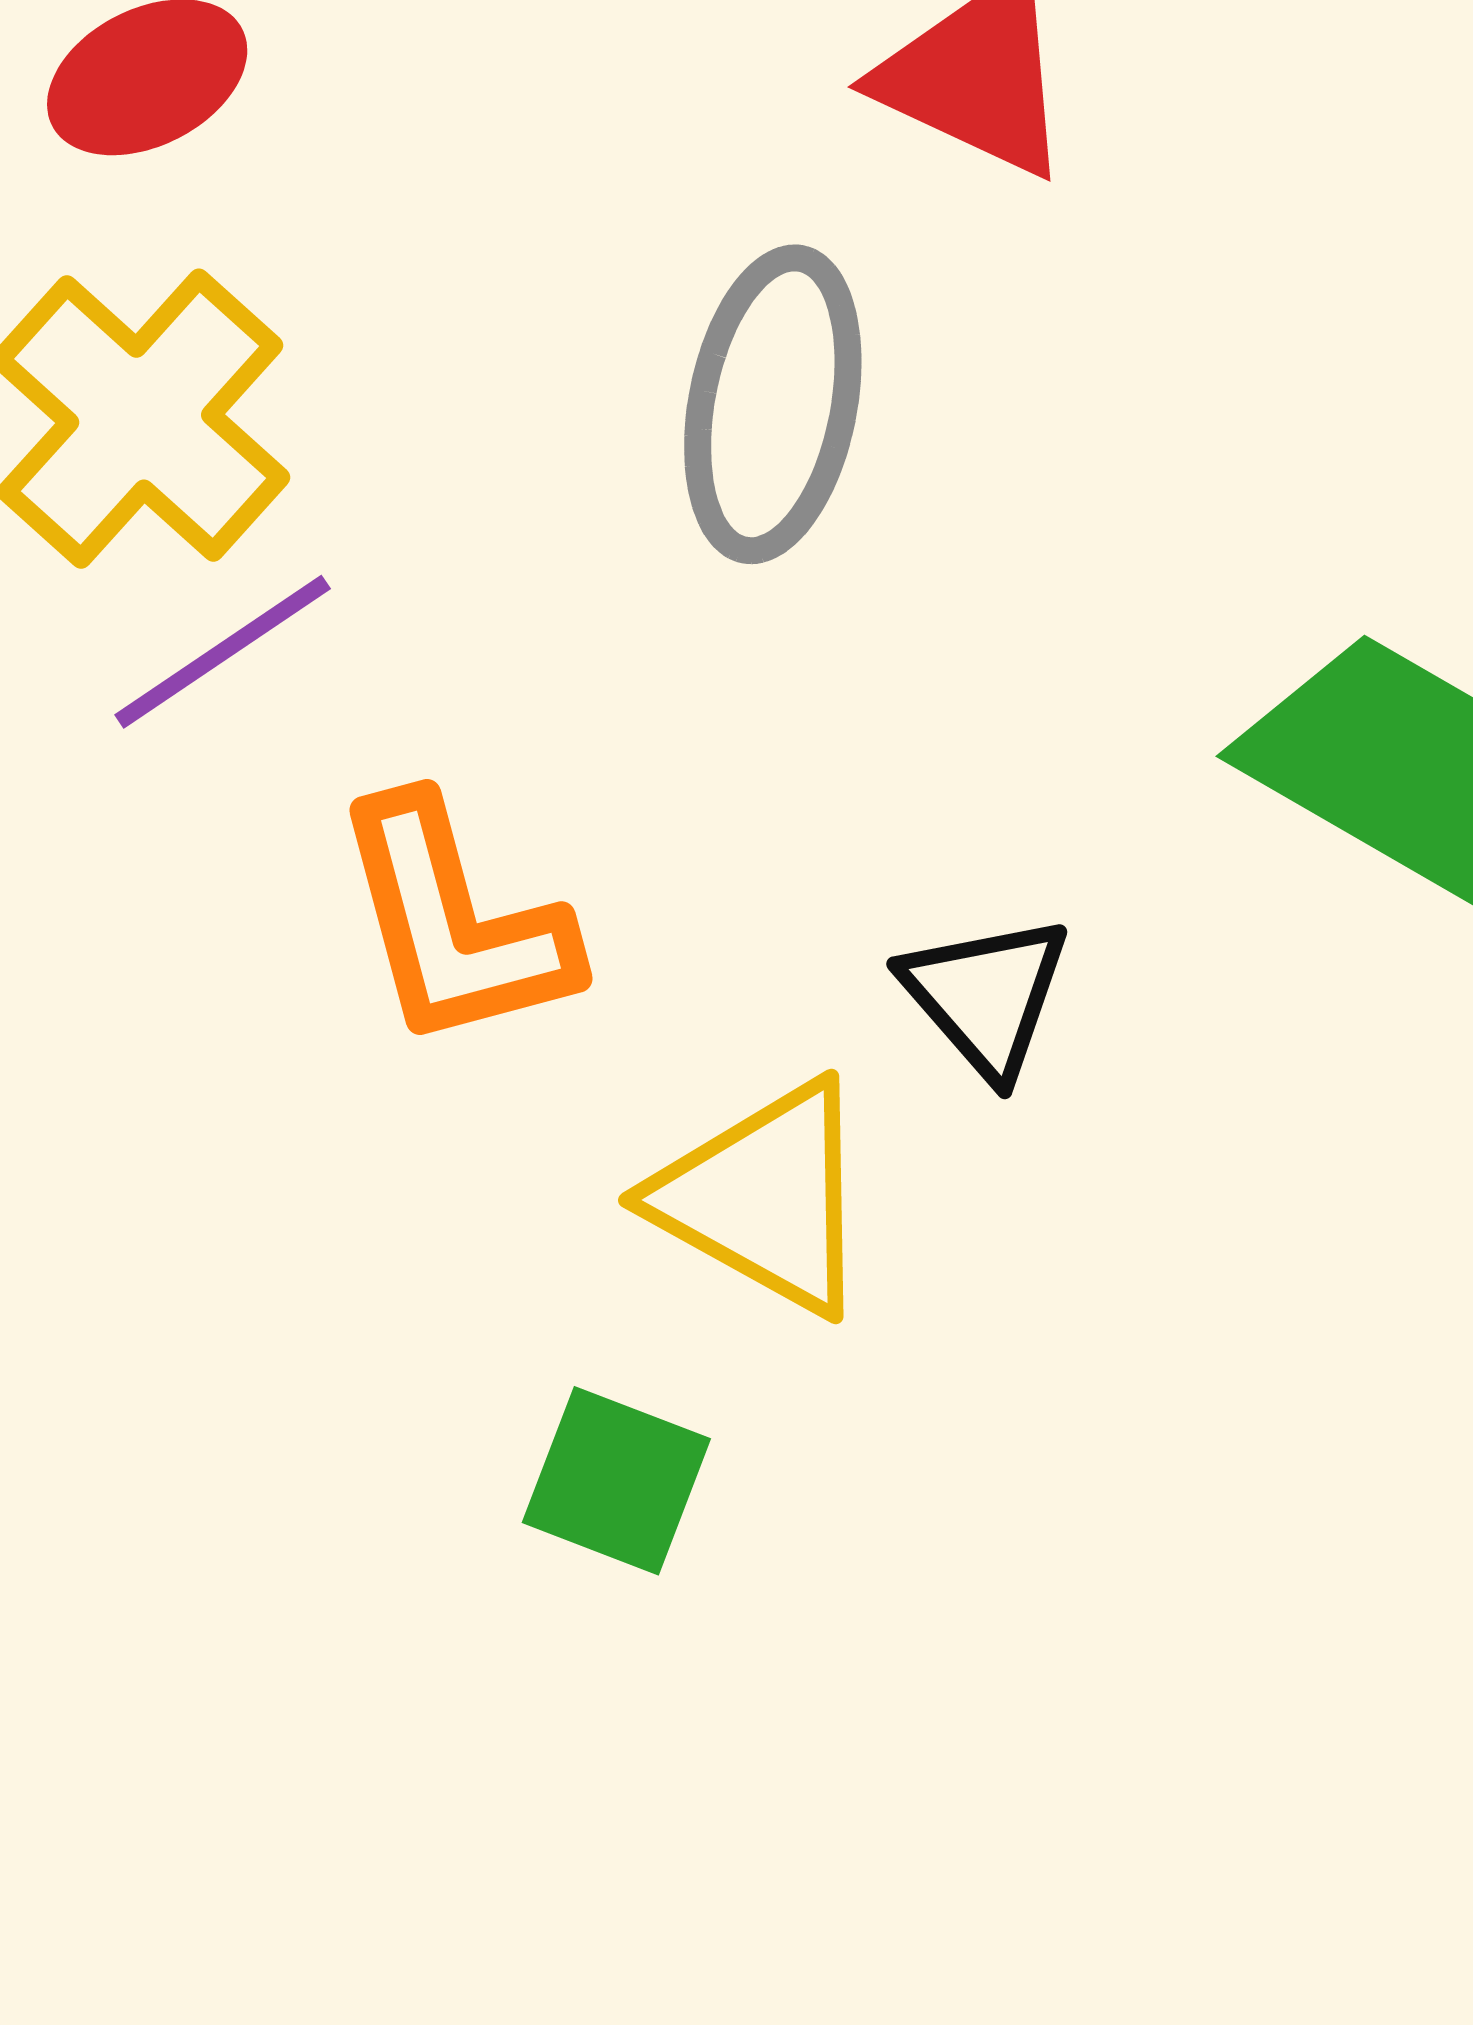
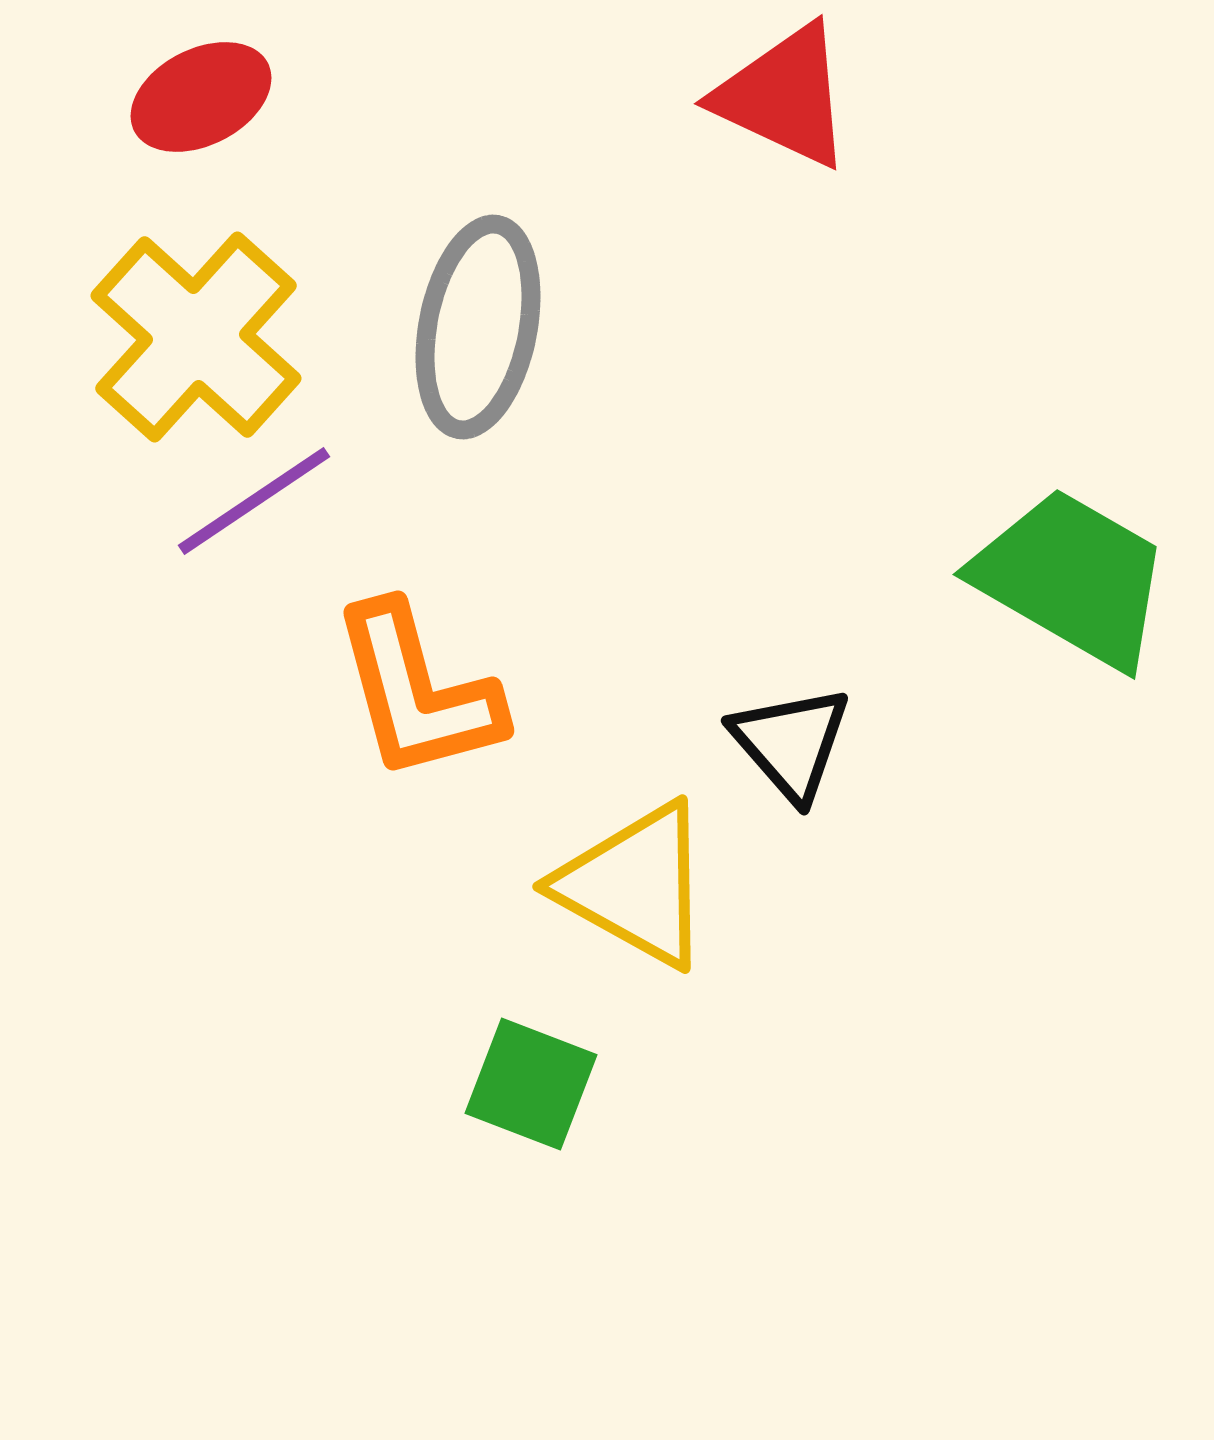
gray ellipse: (773, 404) -> (478, 327), moved

